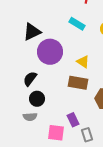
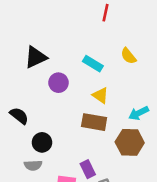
cyan rectangle: (77, 24) -> (93, 64), moved
purple circle: (50, 52) -> (58, 83), size x0.6
black semicircle: (30, 79) -> (19, 116), moved, turned 91

